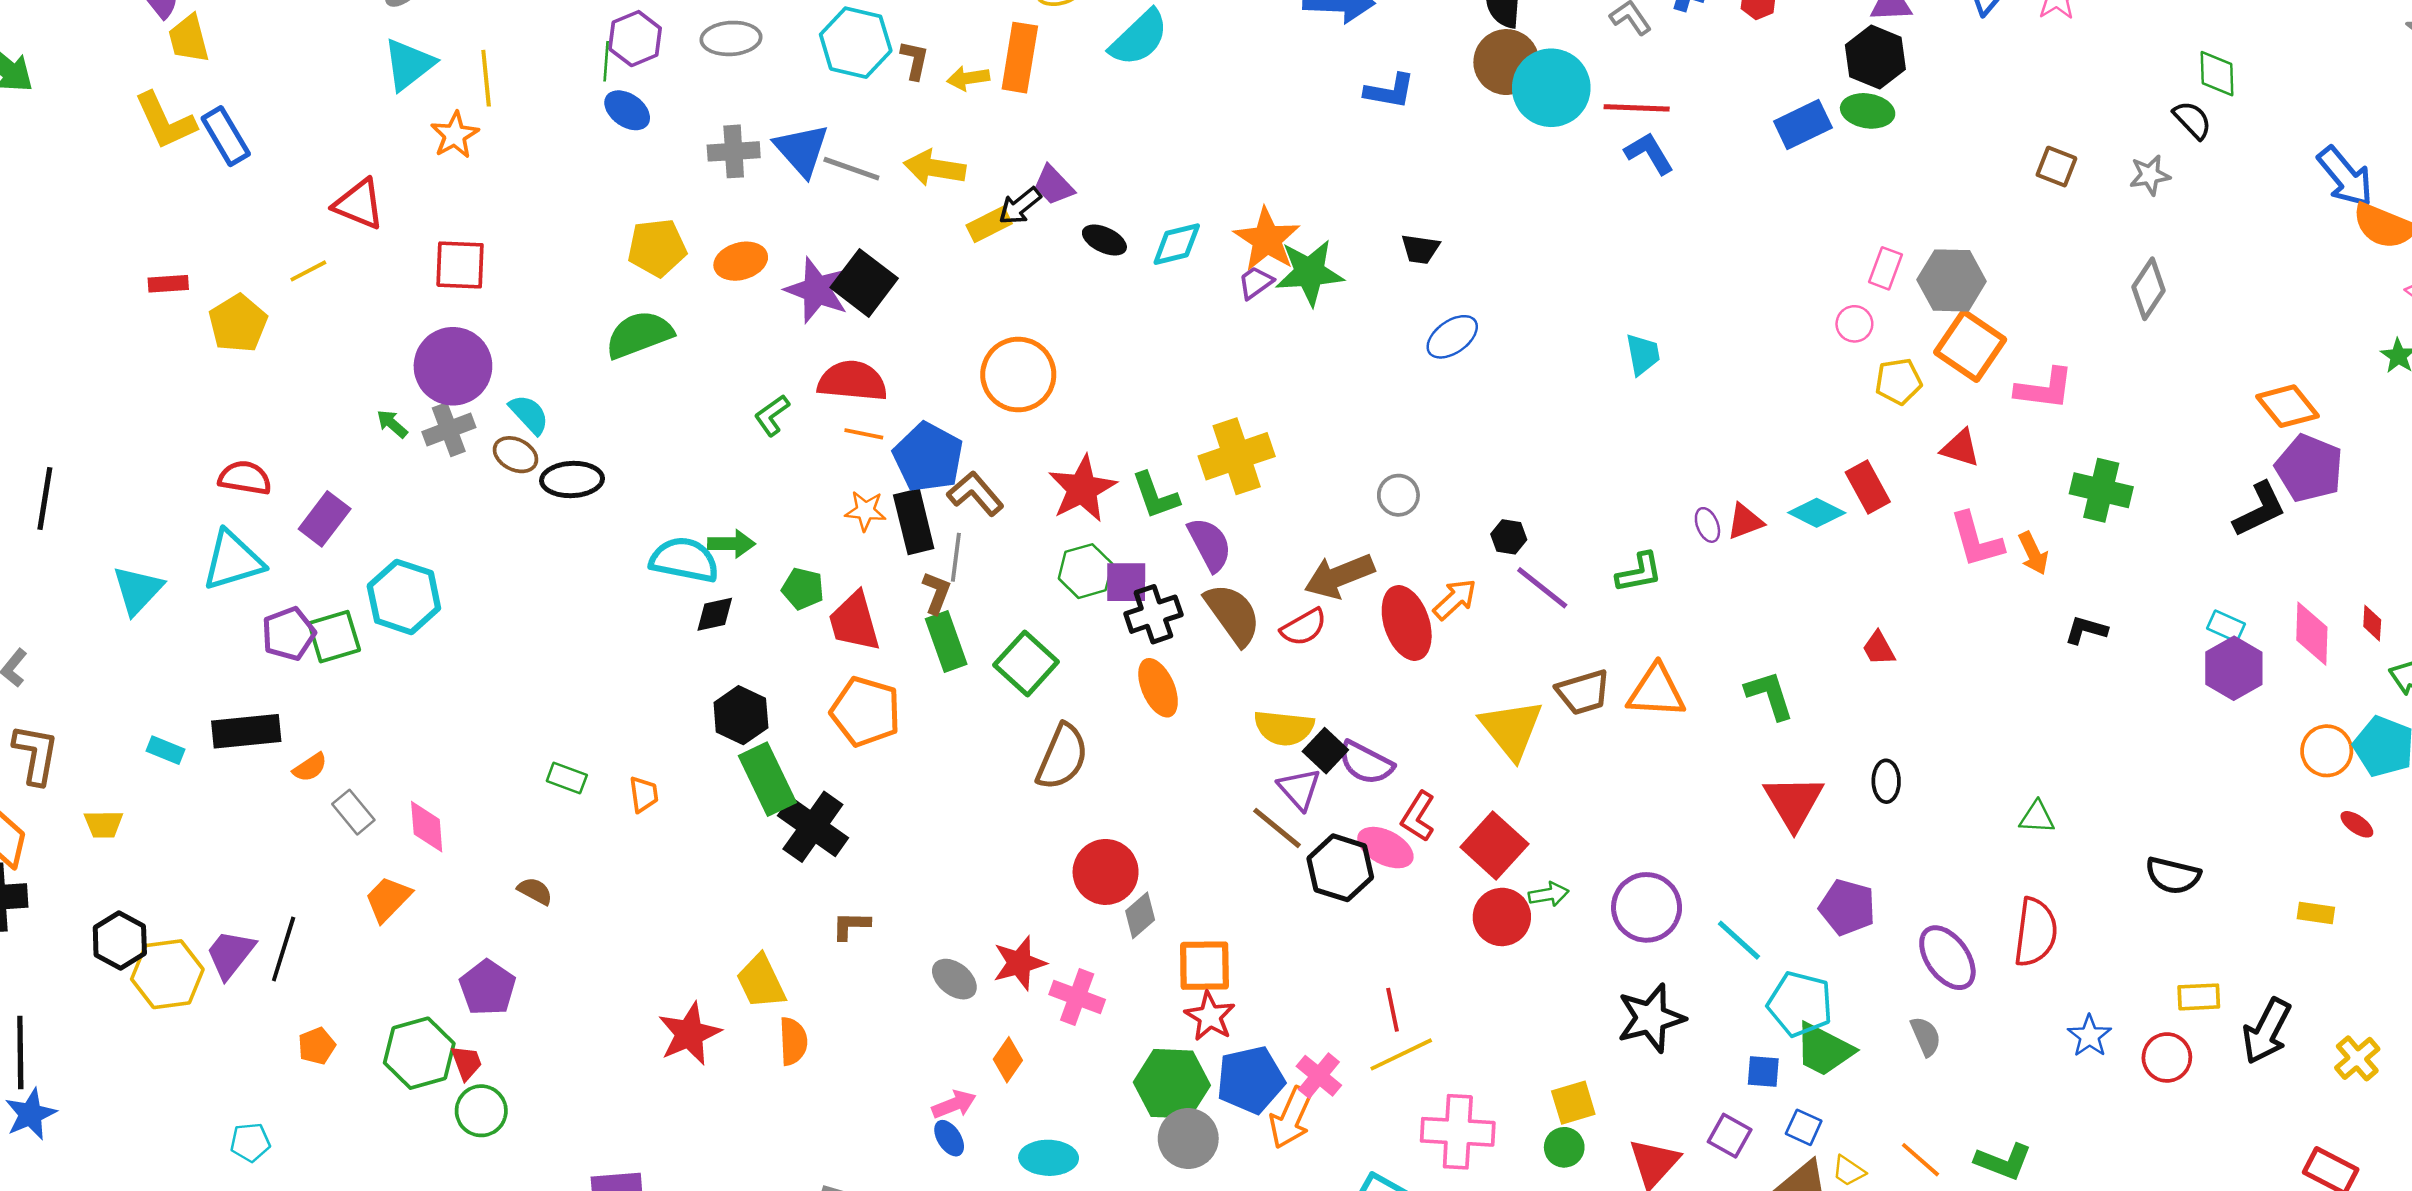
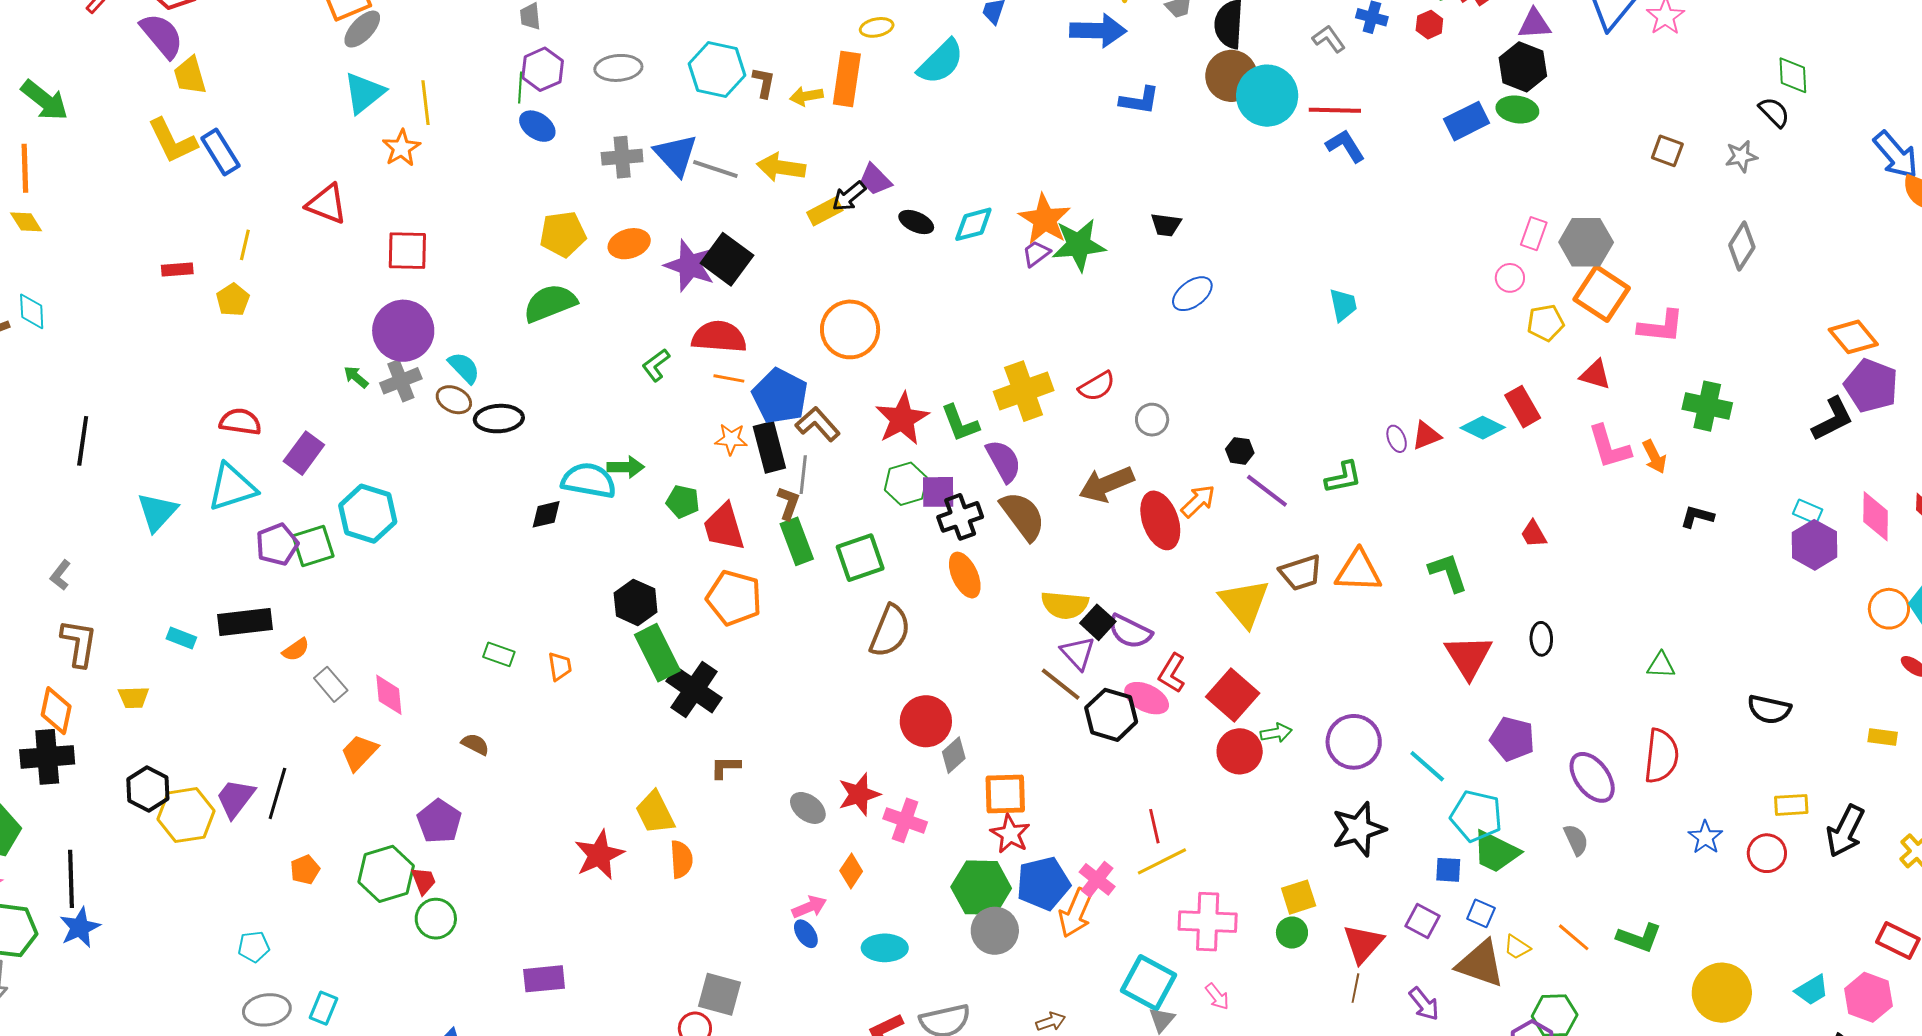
yellow line: (308, 271) -> (245, 245), moved, turned -48
yellow pentagon: (238, 323) -> (233, 300), size x0.7
black diamond: (715, 614) -> (546, 514), moved
red semicircle: (1304, 627) -> (1097, 386), moved
green square: (1026, 663) -> (860, 558), turned 30

